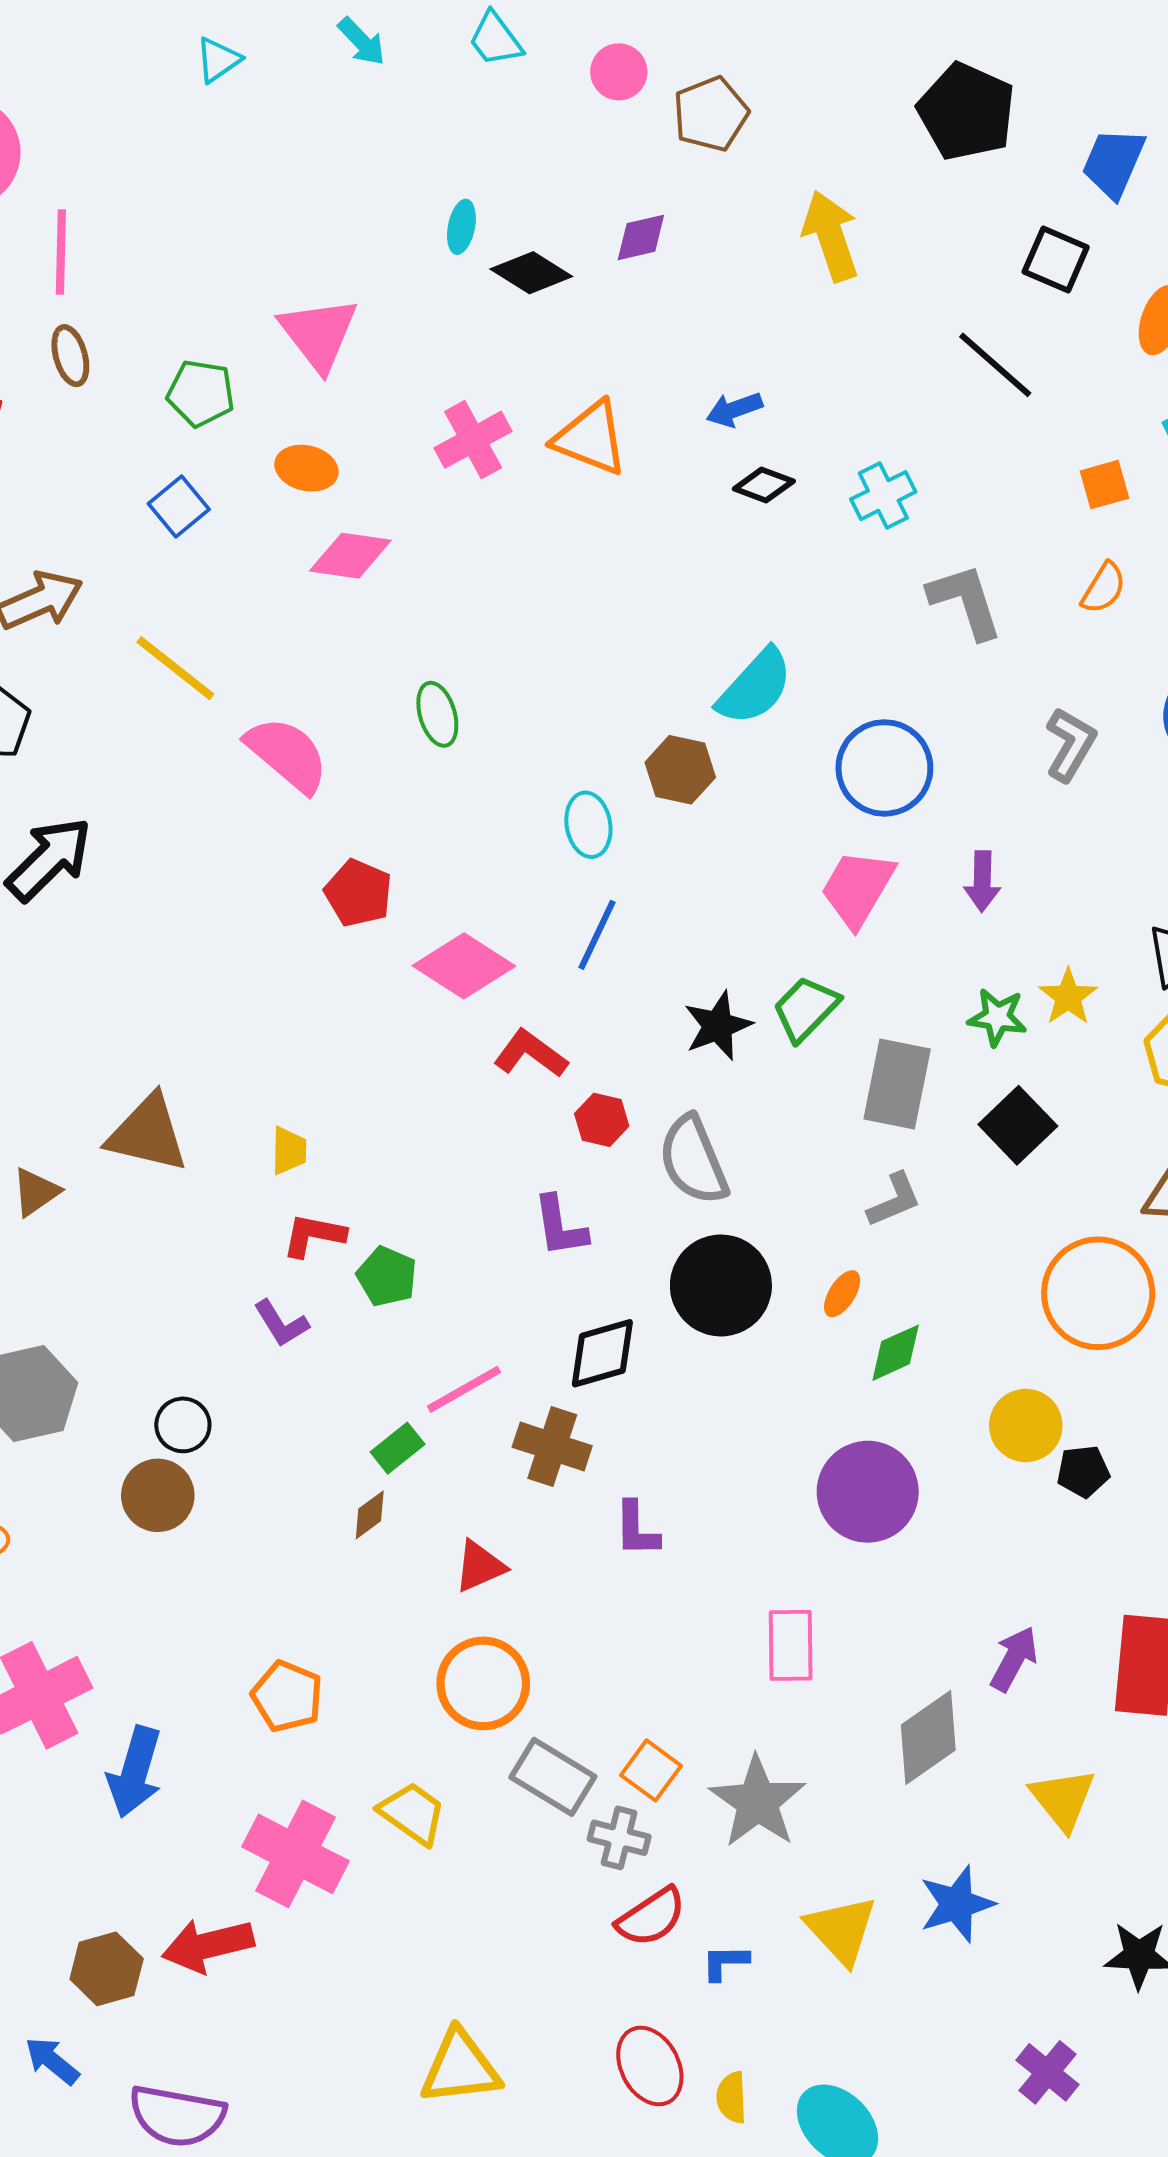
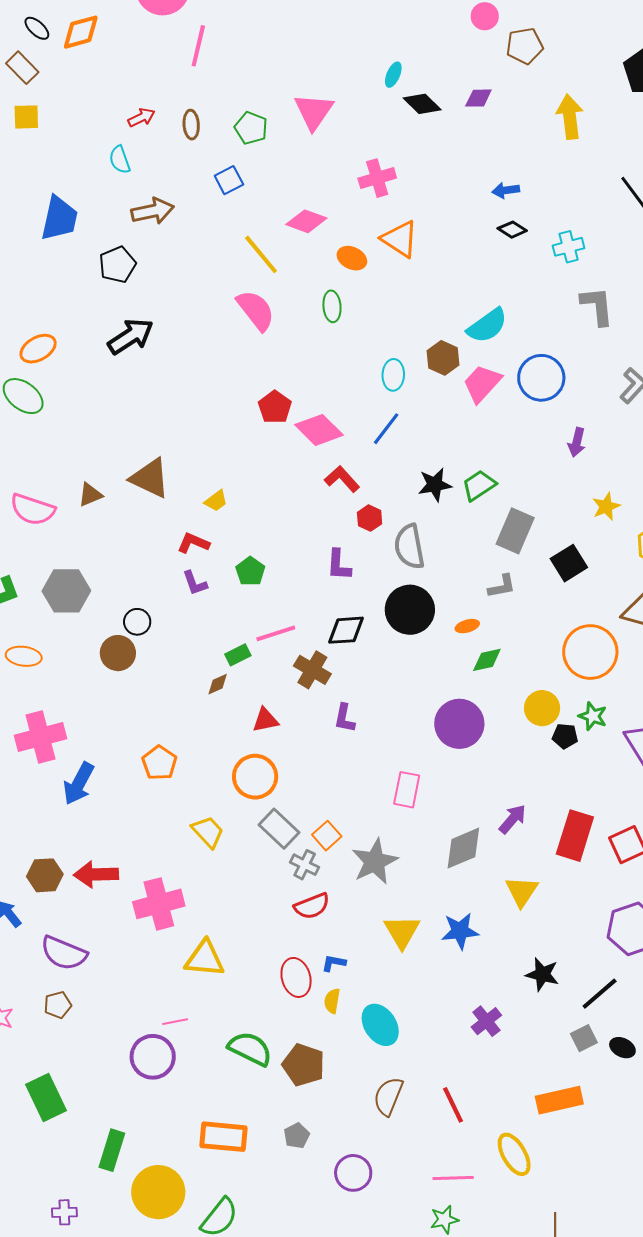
brown ellipse: (70, 356) -> (191, 125), moved
orange triangle: (591, 438) -> (400, 239), moved
orange ellipse: (306, 468) -> (352, 258), moved
yellow line: (175, 668) -> (261, 254), moved
pink trapezoid: (857, 888) -> (482, 383), moved
red pentagon: (358, 893) -> (275, 407), moved
green star: (997, 1017) -> (593, 716), moved
yellow trapezoid: (289, 1151) -> (216, 501), turned 40
red L-shape: (314, 1235) -> (193, 543), moved
orange ellipse: (842, 1294) -> (467, 626), turned 30
pink cross: (295, 1854) -> (159, 904), moved, turned 36
blue L-shape: (725, 1962) -> (334, 963), moved

